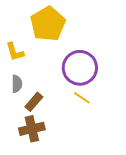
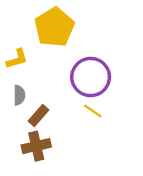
yellow L-shape: (15, 52) -> (17, 59), turned -90

